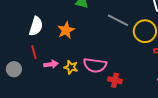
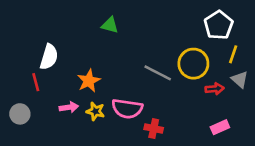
gray line: (118, 20) -> (158, 73), moved
orange star: (66, 30) -> (89, 81), moved
red line: (34, 52) -> (36, 82), moved

